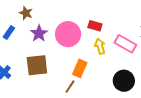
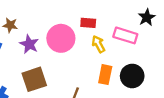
orange rectangle: (80, 68) -> (105, 75), moved

